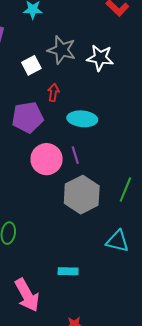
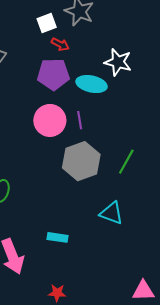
white star: (100, 58) -> (118, 62), moved
red arrow: (53, 93) -> (60, 44), moved, turned 102
purple pentagon: (28, 117) -> (53, 74), moved

